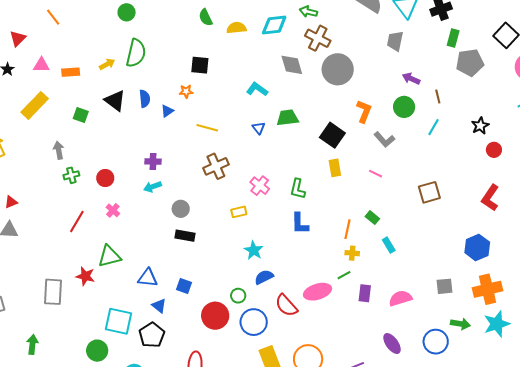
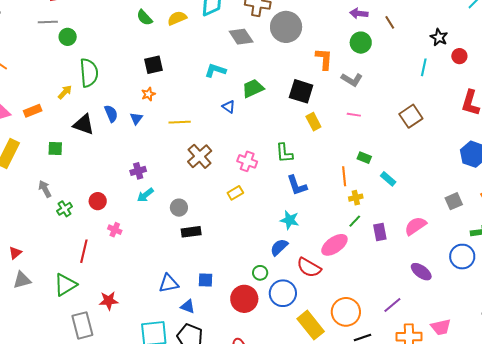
cyan line: (434, 127) -> (424, 67), moved
cyan star: (254, 250) -> (290, 220), moved
green triangle: (109, 256) -> (65, 285), moved

